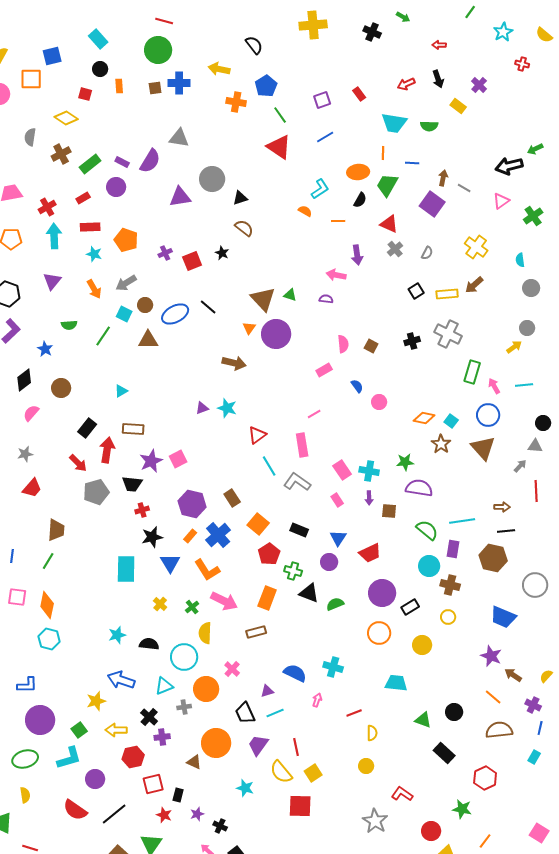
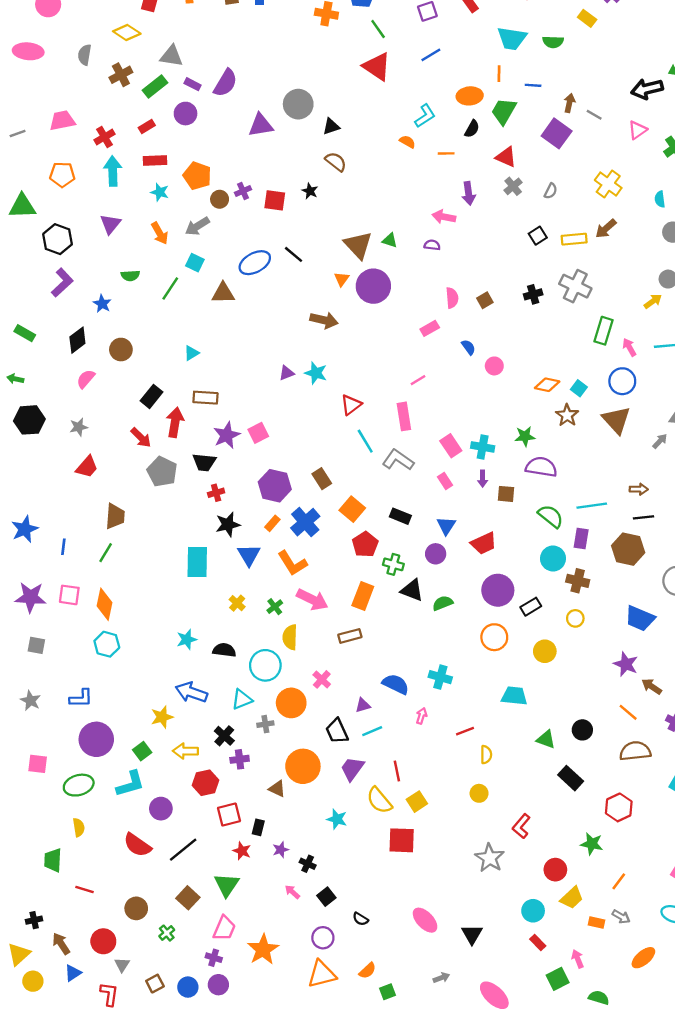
gray triangle: (179, 138) -> (171, 56), moved
red square: (192, 261) -> (275, 200), turned 30
brown circle: (145, 305) -> (220, 199), moved
brown square: (371, 346) -> (485, 300), turned 32
gray pentagon: (96, 492) -> (162, 472), turned -30
red L-shape: (402, 794) -> (521, 826), turned -85

